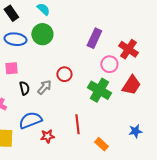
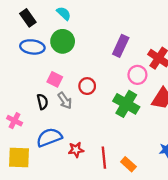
pink square: (11, 68) -> (55, 79), moved, turned 32
gray arrow: (44, 87) -> (65, 101), turned 105
red line: (77, 124) -> (104, 158), moved
red star: (47, 136) -> (76, 150), moved

